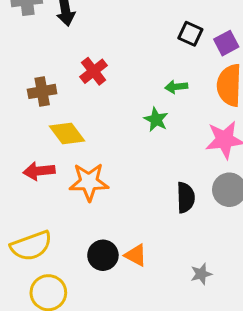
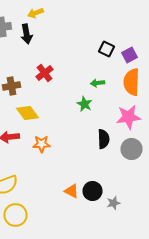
orange star: (89, 182) -> (42, 144), size x0.7
black semicircle: (186, 198) -> (104, 139), moved
black circle: (103, 255) -> (92, 191), moved

